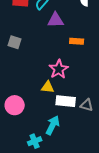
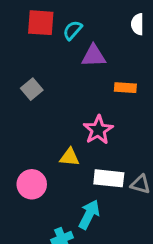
gray square: (15, 42) -> (32, 89), turned 32
yellow triangle: (48, 87) -> (69, 157), moved

